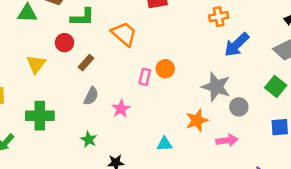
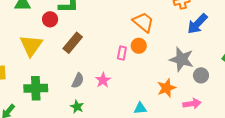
orange trapezoid: (124, 34) -> (143, 22), moved
red circle: (64, 43) -> (50, 19), moved
brown rectangle: (86, 63) -> (73, 43), size x1.5
yellow triangle: (36, 64) -> (31, 46), size x1.4
gray semicircle: (91, 96) -> (78, 81), moved

